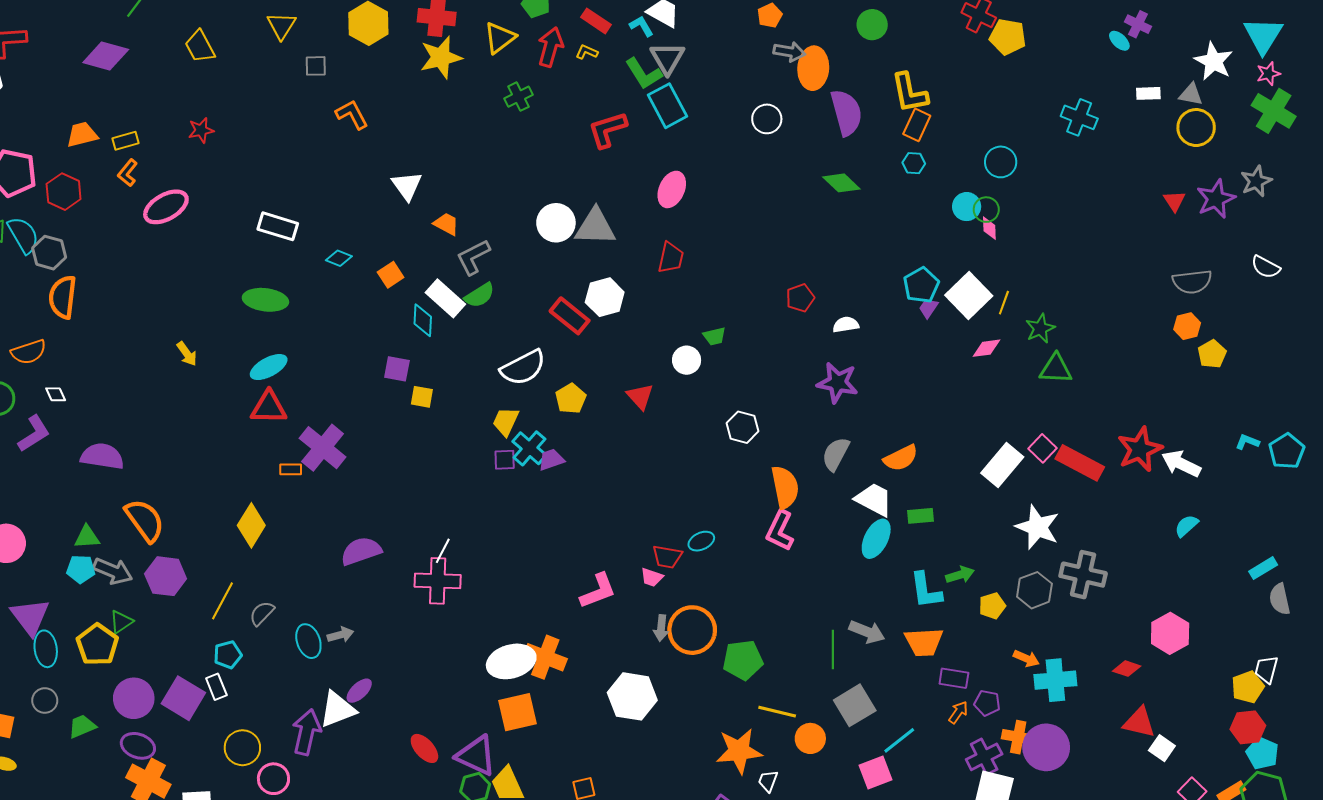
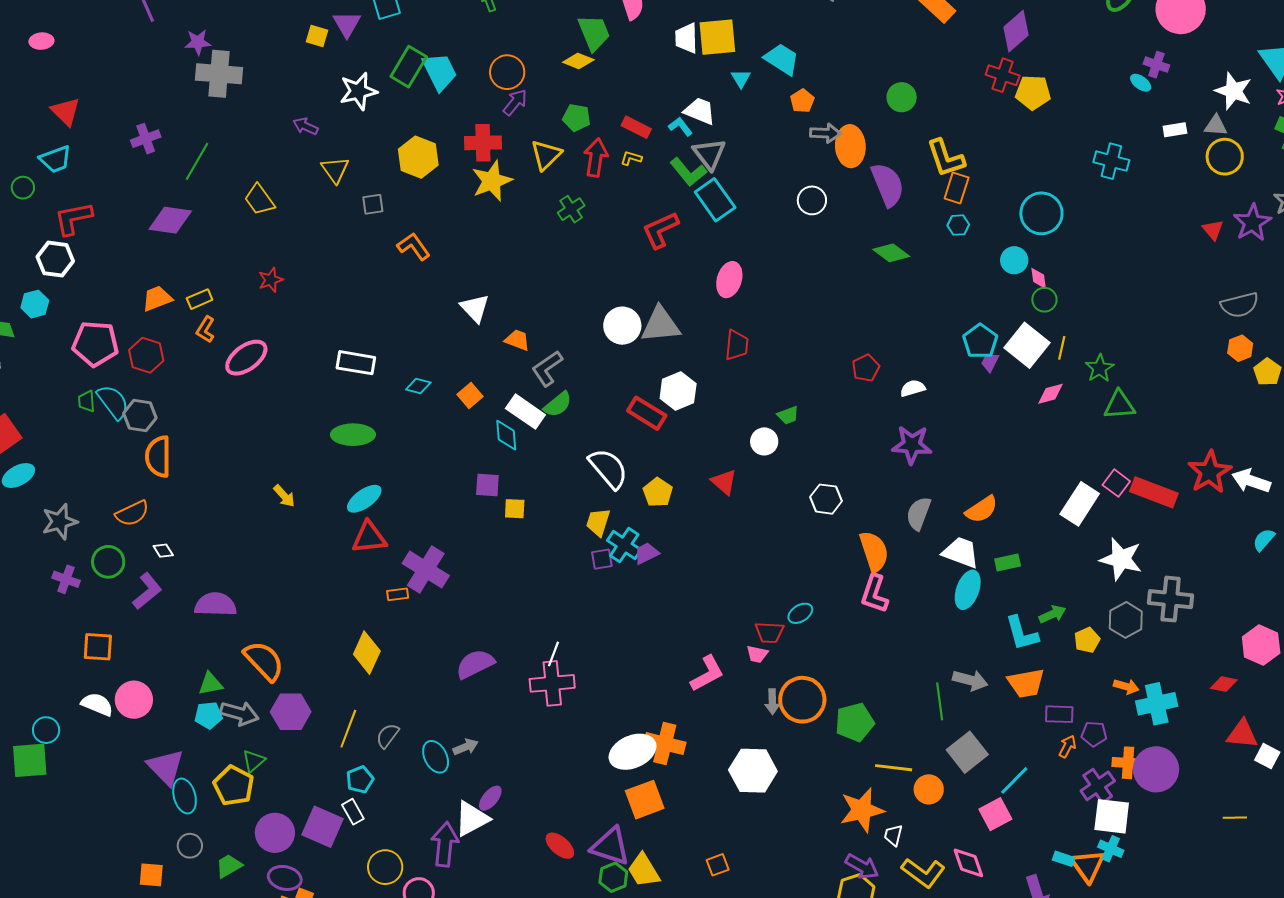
cyan circle: (1001, 162) -> (1041, 213), size x1.4
green circle: (986, 210) -> (1044, 300), moved
white semicircle: (523, 368) -> (608, 468), turned -96

